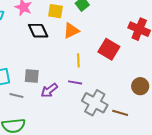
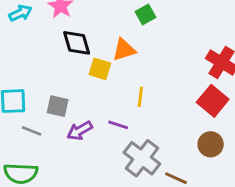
yellow square: (56, 11) -> (100, 69), moved
red square: (109, 49) -> (213, 101), moved
yellow line: (78, 60) -> (140, 97), moved

